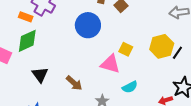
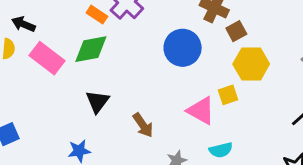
yellow hexagon: (162, 46) -> (251, 64), moved
yellow square: (126, 49) -> (228, 95), turned 32

